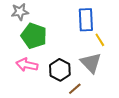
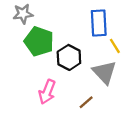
pink arrow: (27, 65) -> (47, 92), moved, turned -80
black hexagon: (60, 70) -> (69, 57), moved

